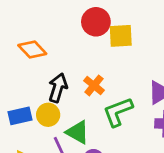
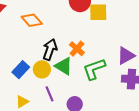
blue rectangle: (20, 116) -> (21, 70), turned -36
green triangle: (78, 132) -> (64, 66), moved

